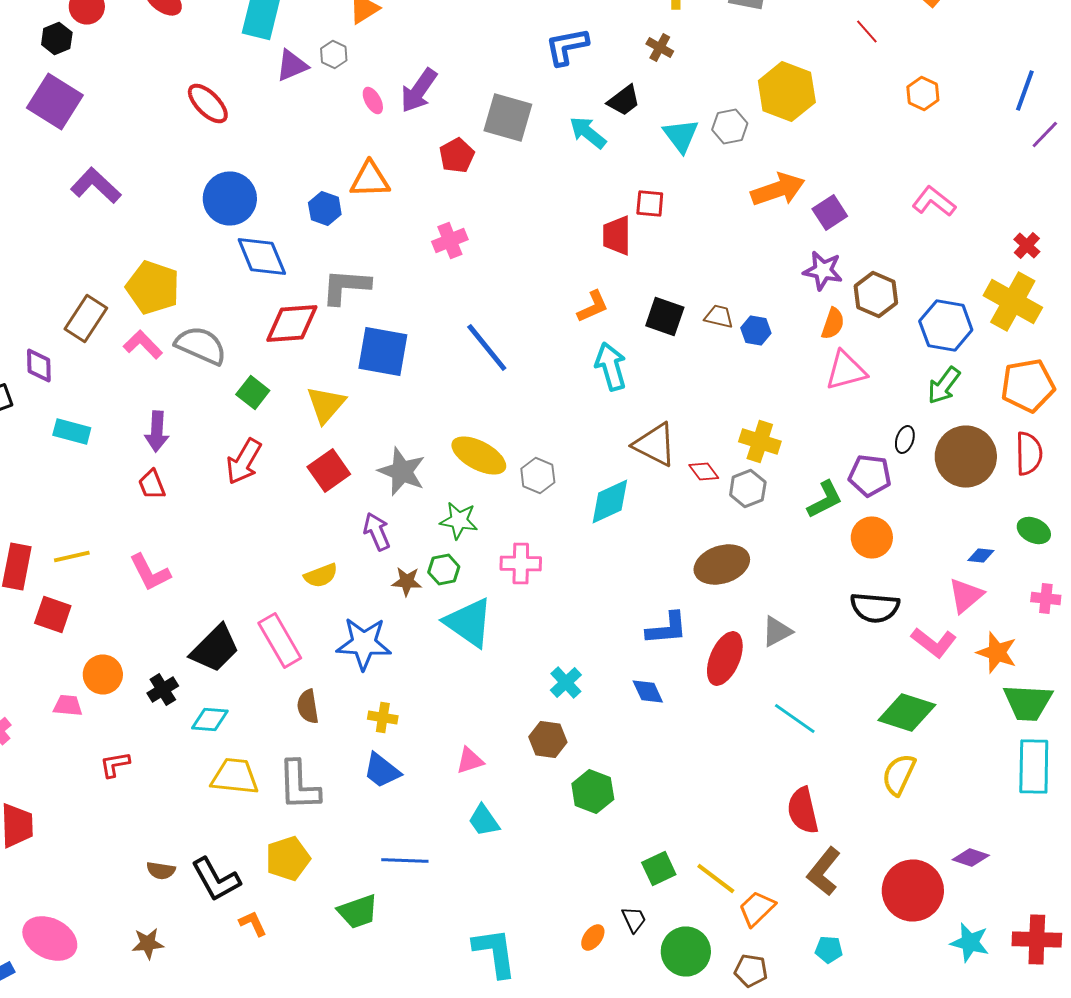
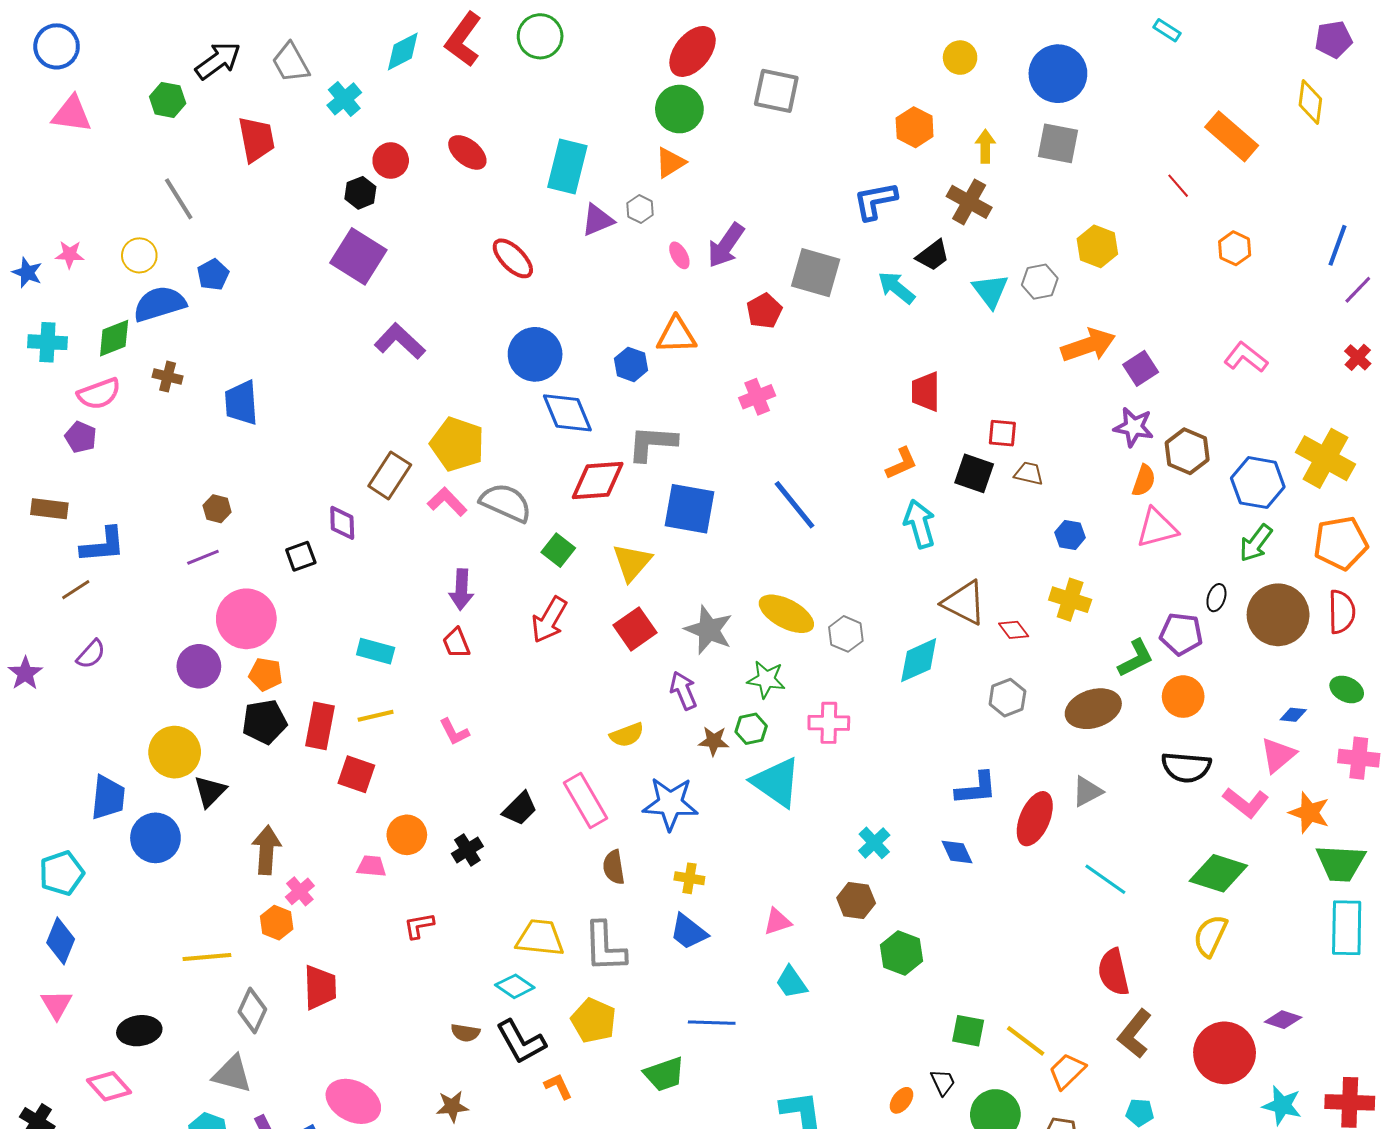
brown cross: (660, 48) -> (969, 202), size x1.6
yellow hexagon: (787, 92) -> (1097, 246), size x0.7
red square: (650, 204) -> (1002, 433), moved
red cross: (1027, 246) -> (1358, 357), moved
blue hexagon: (756, 330) -> (1070, 535), moved
cyan rectangle: (72, 432) -> (376, 651), moved
gray hexagon: (748, 488) -> (1007, 698), moved
brown ellipse: (722, 564) -> (1093, 709), moved
pink L-shape: (150, 572) -> (454, 732), size x0.7
pink cross: (1046, 598) -> (1359, 758), size x1.4
black trapezoid: (215, 648) -> (520, 809), size x0.7
cyan diamond: (210, 720) -> (515, 986), moved, turned 30
yellow pentagon: (288, 858) -> (594, 1021), turned -30
green square: (659, 868) -> (968, 1031), turned 36

